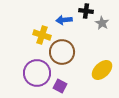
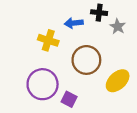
brown circle: (62, 52) -> (86, 60), moved

